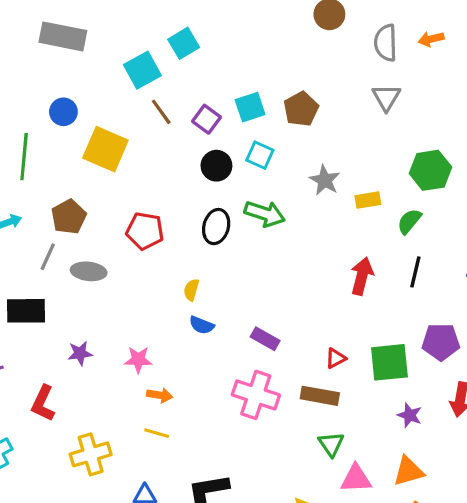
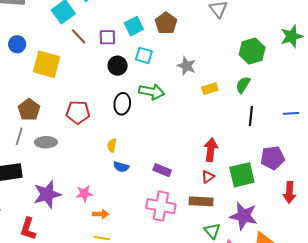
purple square: (206, 119) -> (107, 37), turned -30
yellow rectangle: (368, 200) -> (210, 89), moved
red arrow: (362, 276) -> (211, 150), moved
purple star: (80, 353) -> (47, 194), size x1.8
purple star: (410, 415) -> (244, 216), moved, size x1.8

